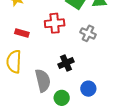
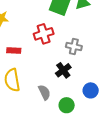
gray cross: (88, 33) -> (74, 46), moved
gray semicircle: (43, 81) -> (44, 92), size x0.7

